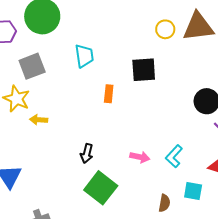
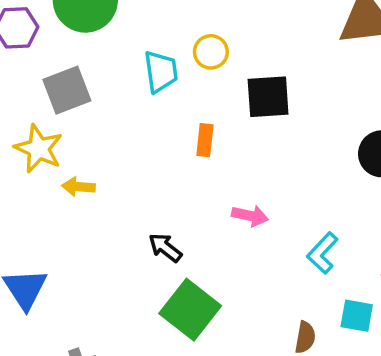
yellow circle: (165, 29) -> (211, 52), moved
black arrow: (87, 153) -> (165, 248), turned 114
pink arrow: (140, 157) -> (250, 216), moved

